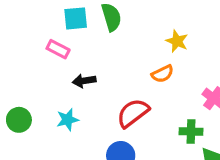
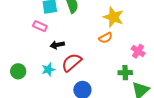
yellow star: (177, 41) -> (113, 17), size x1.5
red semicircle: (133, 113) -> (72, 62), moved

